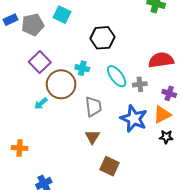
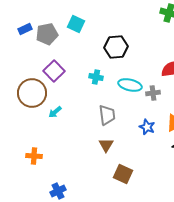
cyan ellipse: (117, 76) -> (130, 85), turned -40
brown circle: (61, 84) -> (32, 93), moved
blue star: (134, 119) -> (147, 127), size x0.6

